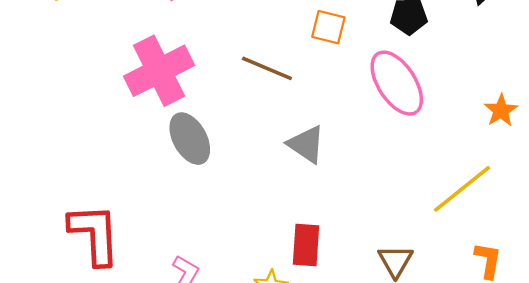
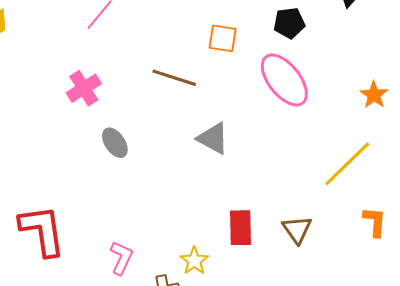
pink cross: (159, 71) -> (84, 88), size x0.6
gray ellipse: (190, 139) -> (115, 143), size x0.7
red rectangle: (306, 245) -> (241, 228), moved

